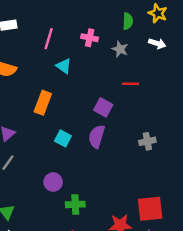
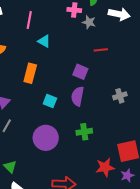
pink cross: (90, 38) -> (74, 10), moved
white arrow: (157, 43) -> (119, 14), size x1.5
purple circle: (53, 182) -> (46, 138), size x1.6
green cross: (75, 204) -> (84, 132), moved

